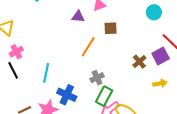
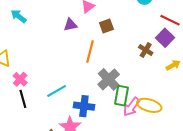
black line: (13, 70) -> (23, 99), turned 30
cyan line: (46, 73) -> (57, 91), turned 66
gray cross: (97, 78) -> (109, 79), size x1.5

